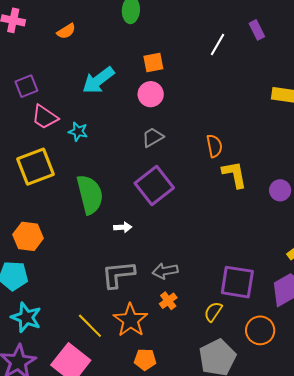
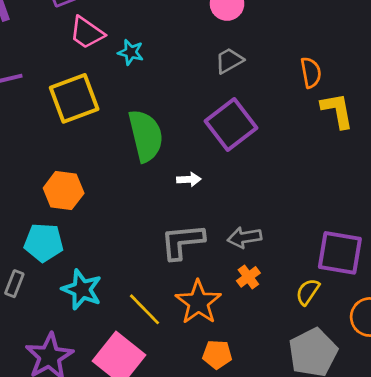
cyan star: (26, 317) -> (82, 290), moved

